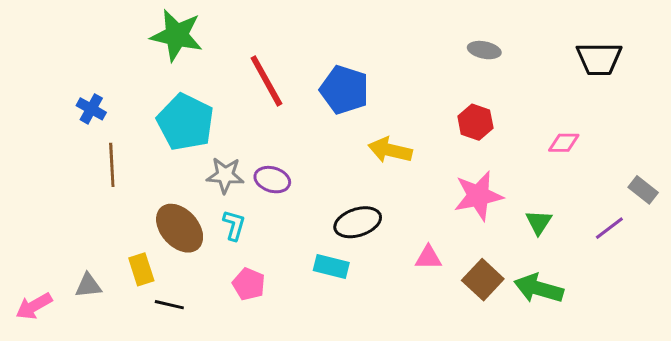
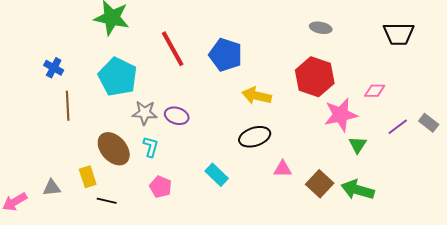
red hexagon: (475, 122) -> (315, 77), size x1.6
pink star: (478, 196) -> (341, 115), moved
black ellipse: (358, 222) -> (255, 137), moved
purple line: (609, 228) -> (398, 127), moved
cyan rectangle: (331, 266) -> (217, 175), turned 30

